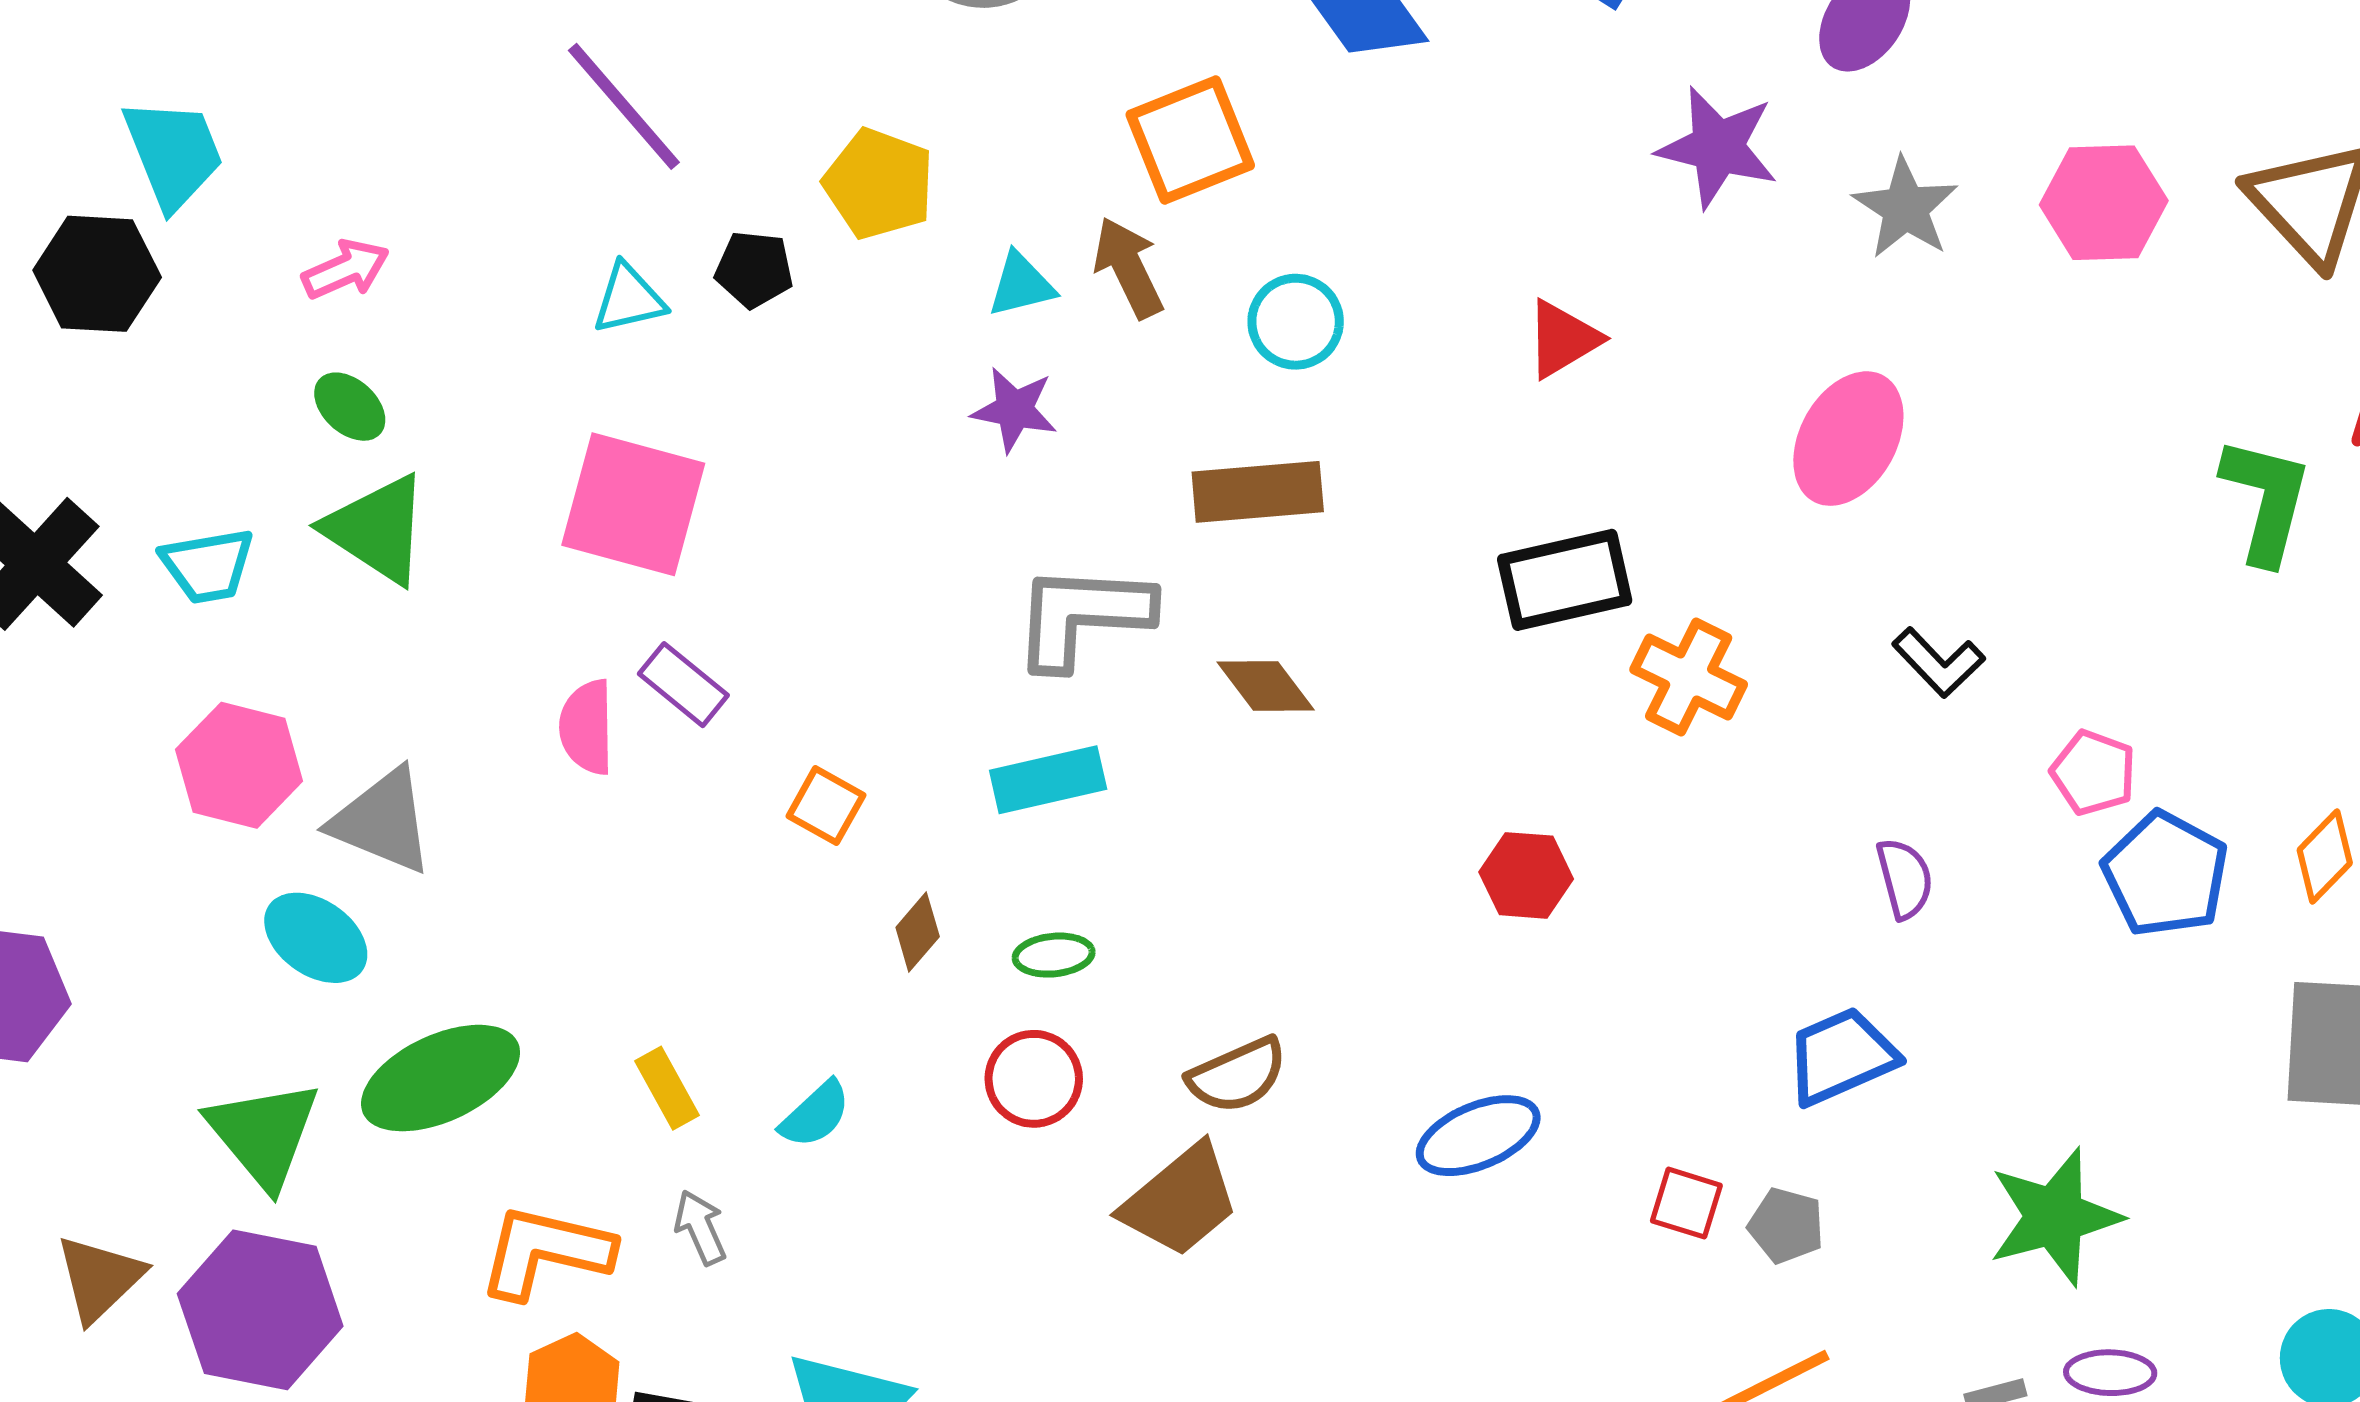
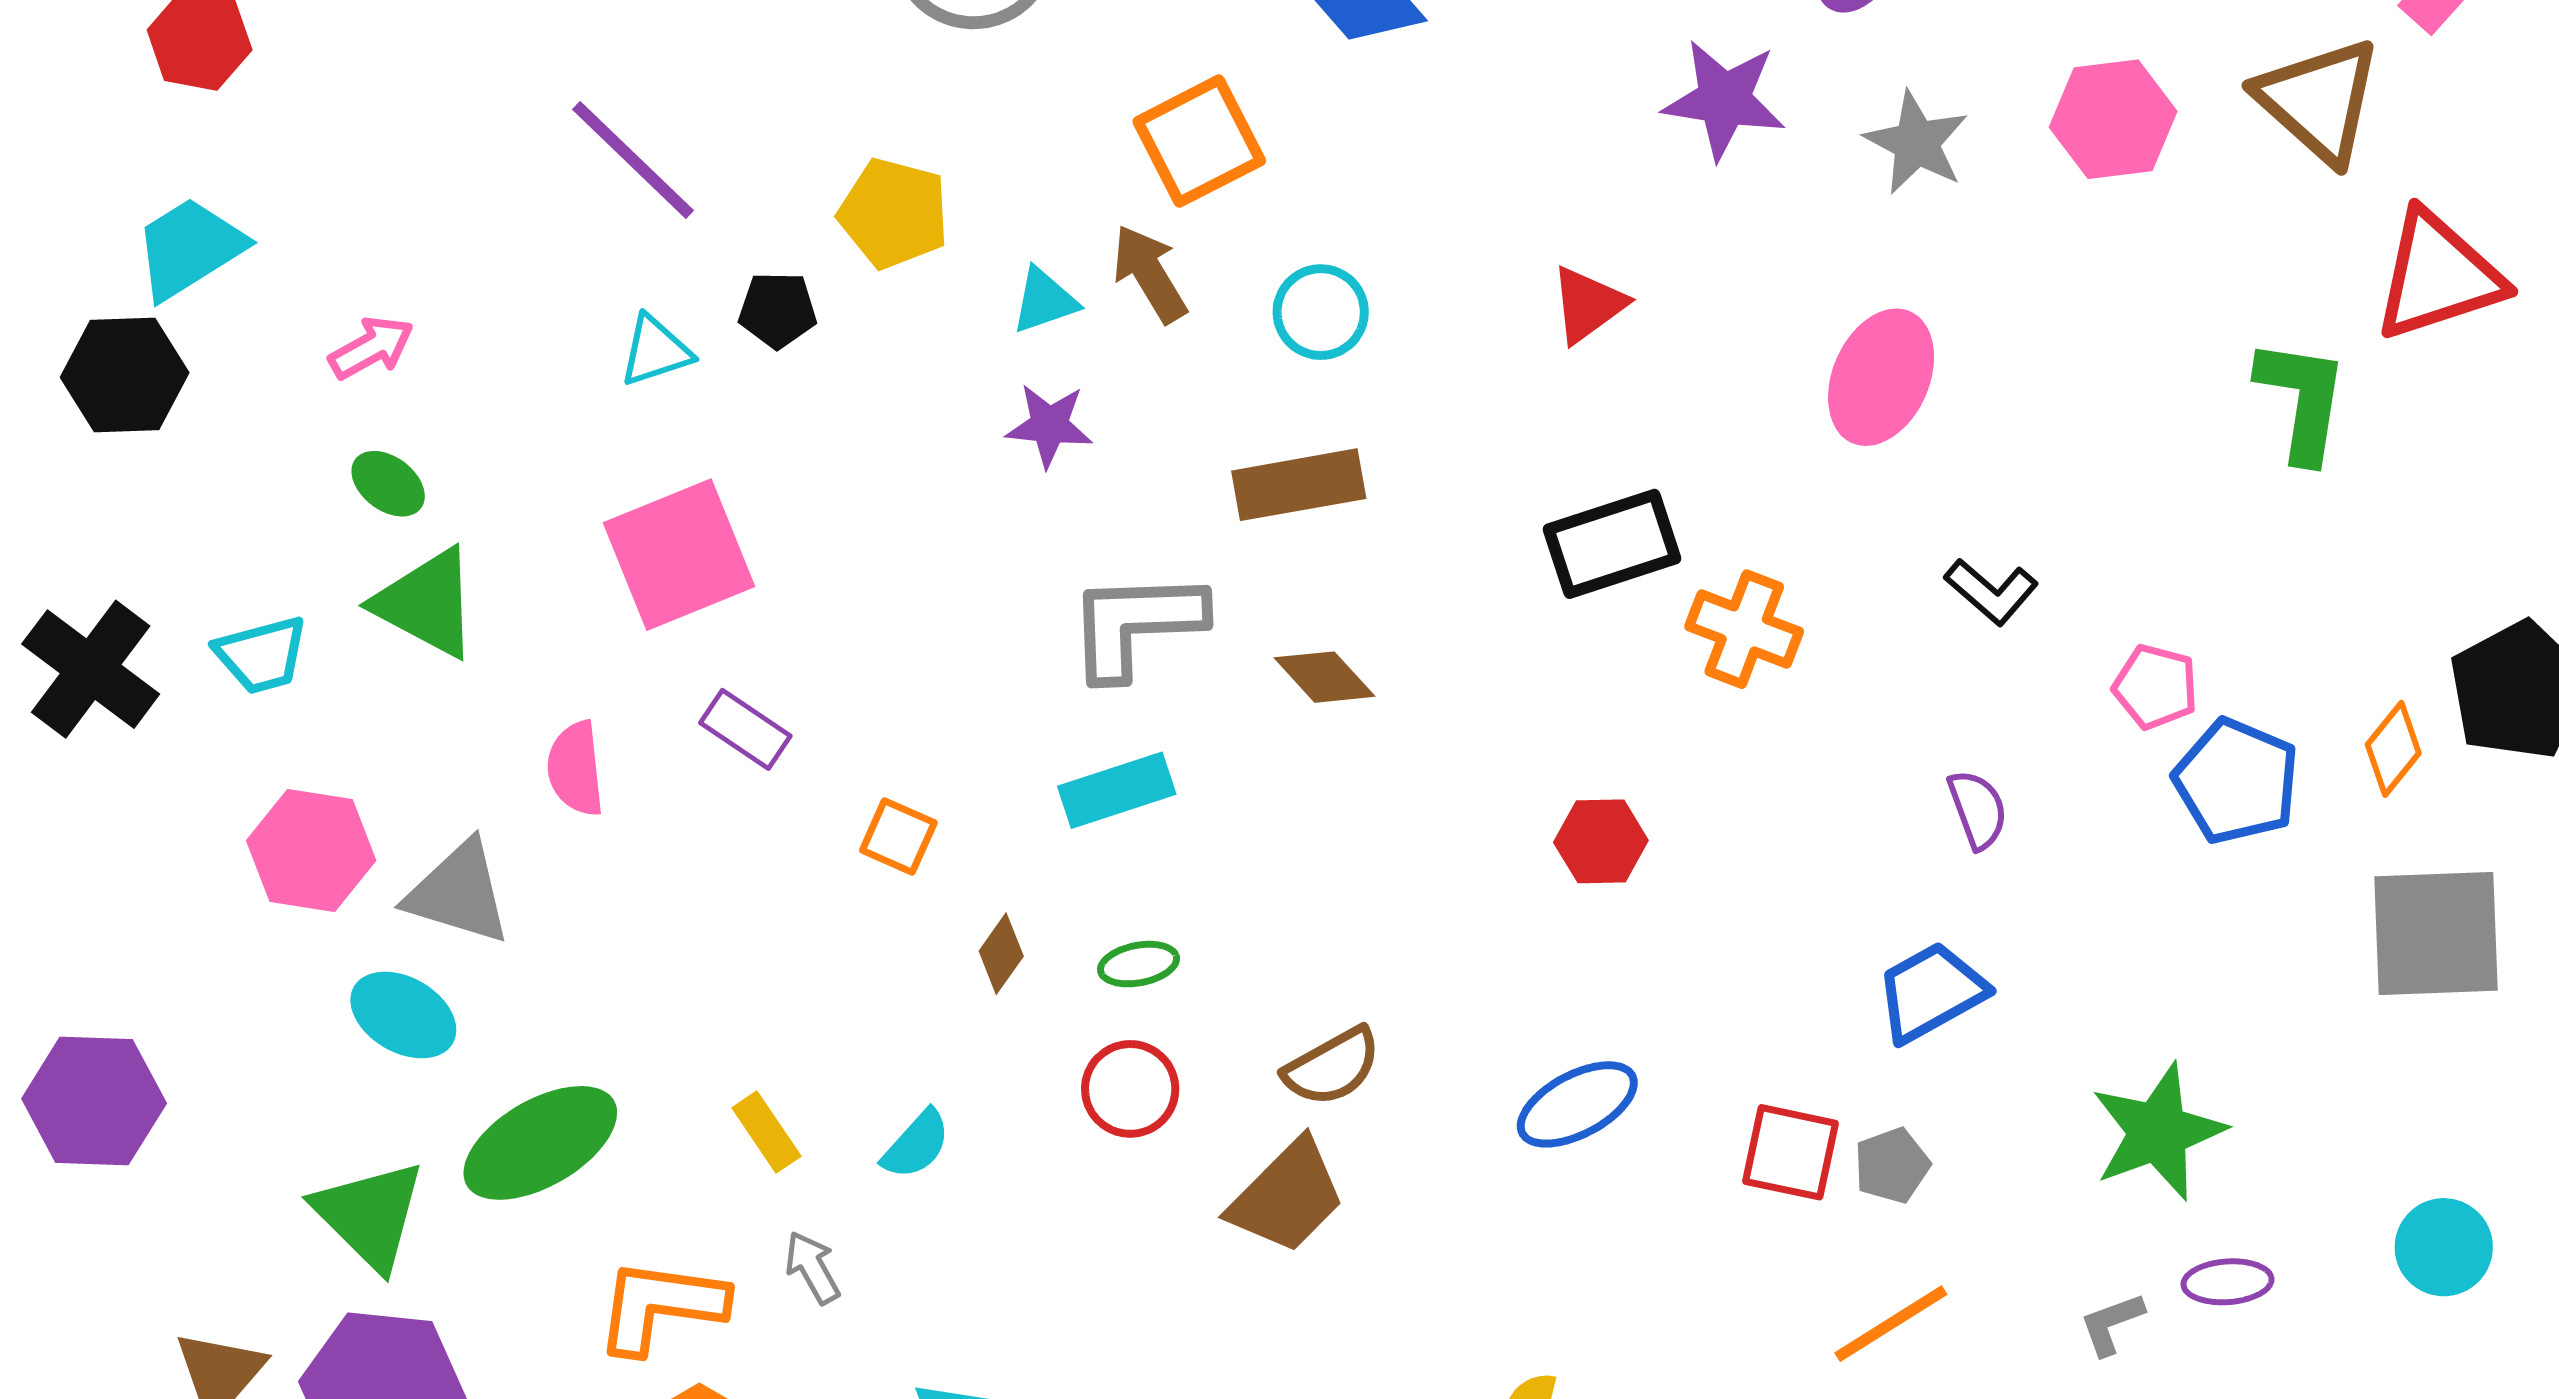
cyan trapezoid: (173, 153) -> (189, 248), turned -95
pink square: (633, 504) -> (679, 555), turned -32
pink semicircle: (587, 727) -> (576, 769), moved
red square: (1686, 1203) -> (1791, 1152), size x1.4
gray pentagon: (1786, 1226) -> (1892, 1165), turned -30

